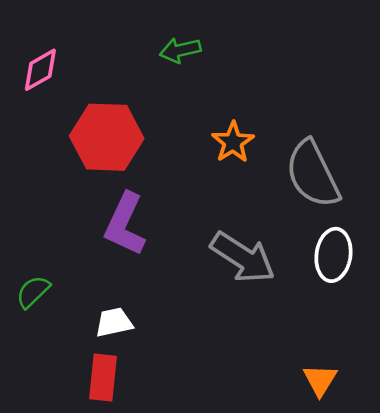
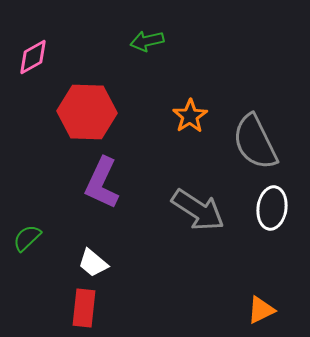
white trapezoid: (114, 322) -> (93, 263), turned -128
orange triangle: (320, 380) -> (261, 310), turned 32

